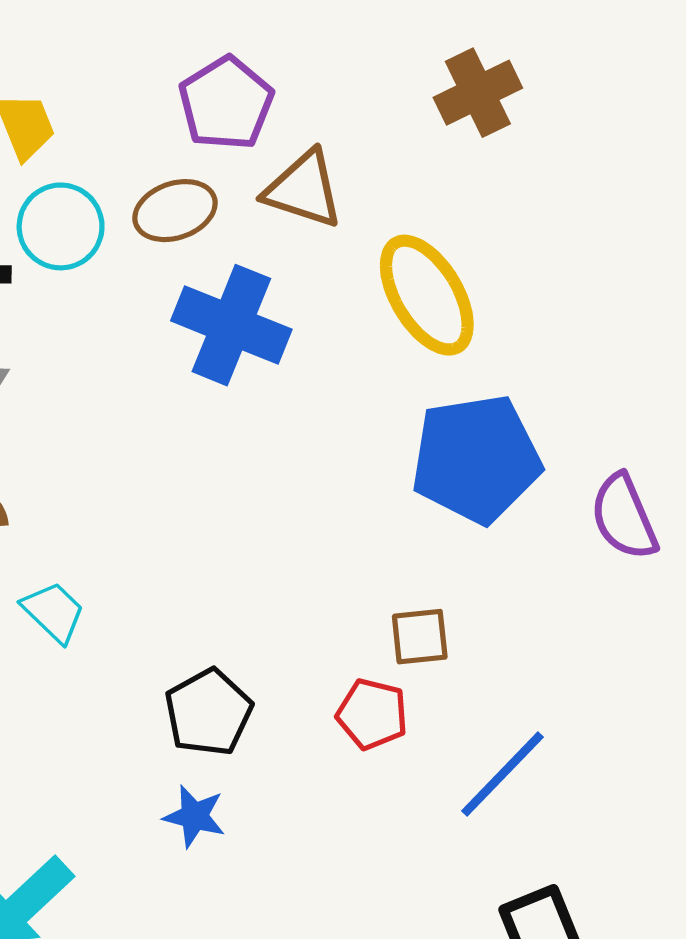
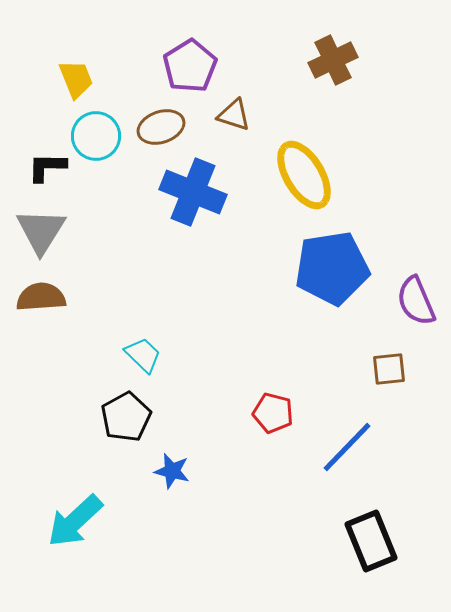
brown triangle: (304, 189) -> (234, 115), size x0.7
cyan trapezoid: (54, 612) -> (143, 355), moved
brown square: (420, 637) -> (389, 369), moved
black pentagon: (208, 712) -> (126, 417), moved

